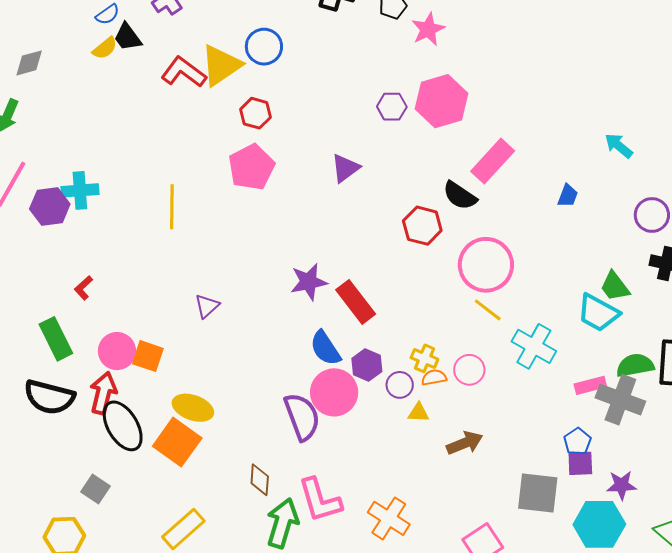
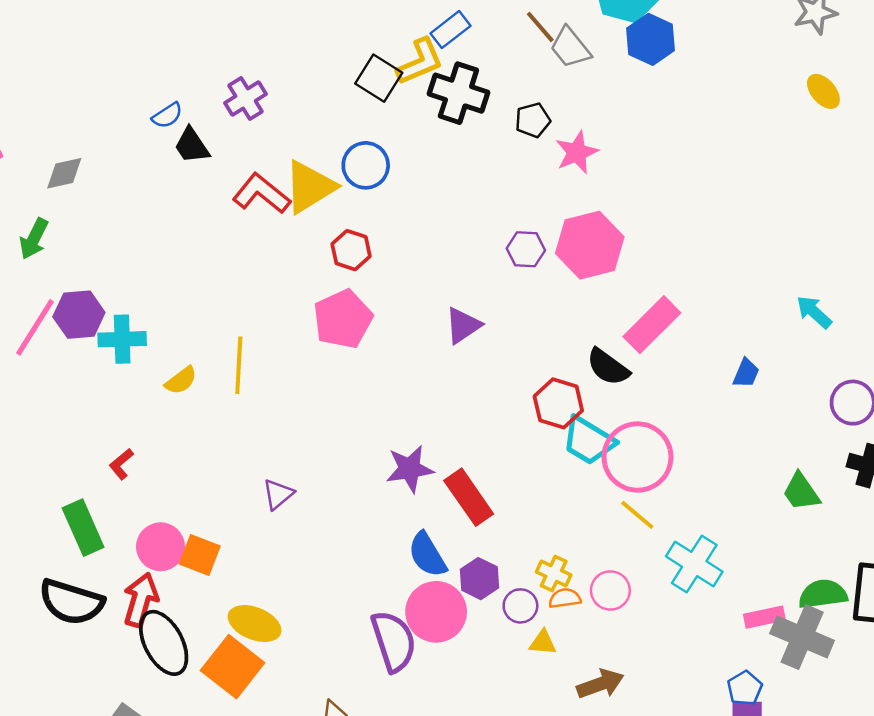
yellow semicircle: (105, 48) -> (181, 380), moved
purple hexagon: (50, 206) -> (79, 315), moved
cyan trapezoid: (598, 313) -> (589, 441), moved

